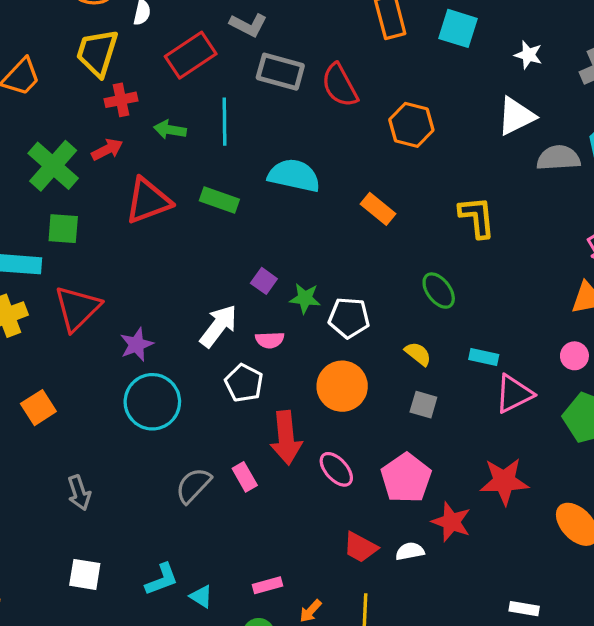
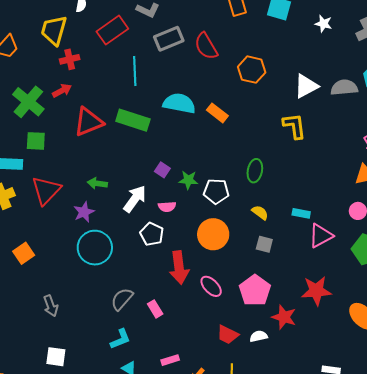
gray rectangle: (280, 72) -> (169, 39), turned -36
white triangle: (516, 116) -> (306, 86), moved
green arrow: (170, 130) -> (97, 183), moved
green rectangle: (219, 200) -> (133, 120), size x1.4
orange rectangle: (378, 209) -> (217, 113), moved
green ellipse: (439, 291) -> (255, 171), moved, turned 50
pink rectangle: (245, 477) -> (155, 309), moved
cyan L-shape: (162, 579) -> (120, 339), moved

